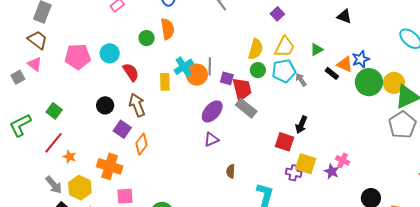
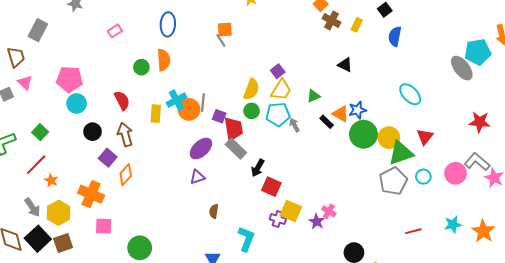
purple square: (277, 14) -> (278, 71), moved
brown trapezoid: (38, 40) -> (16, 57), moved, turned 30
cyan circle: (110, 53) -> (77, 104), moved
black arrow: (301, 125) -> (258, 168), moved

